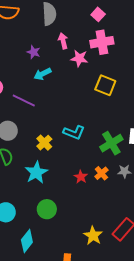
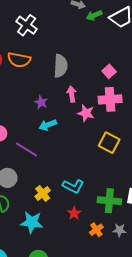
green cross: (111, 143) -> (109, 201), turned 30
cyan star: (36, 172) -> (32, 222), turned 30
red star: (81, 177) -> (74, 213), moved

